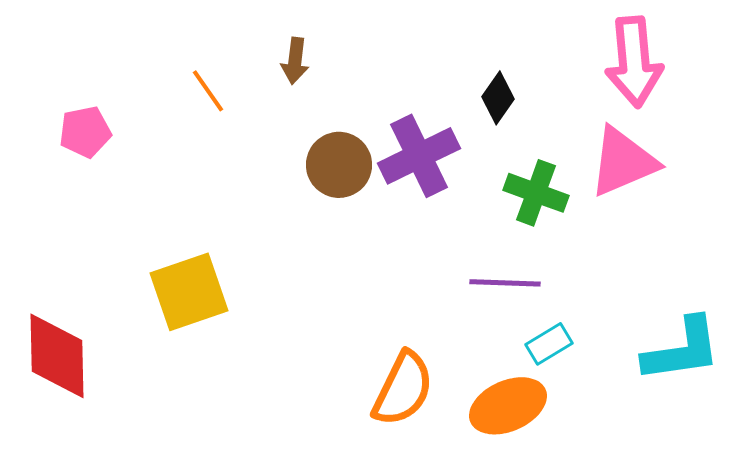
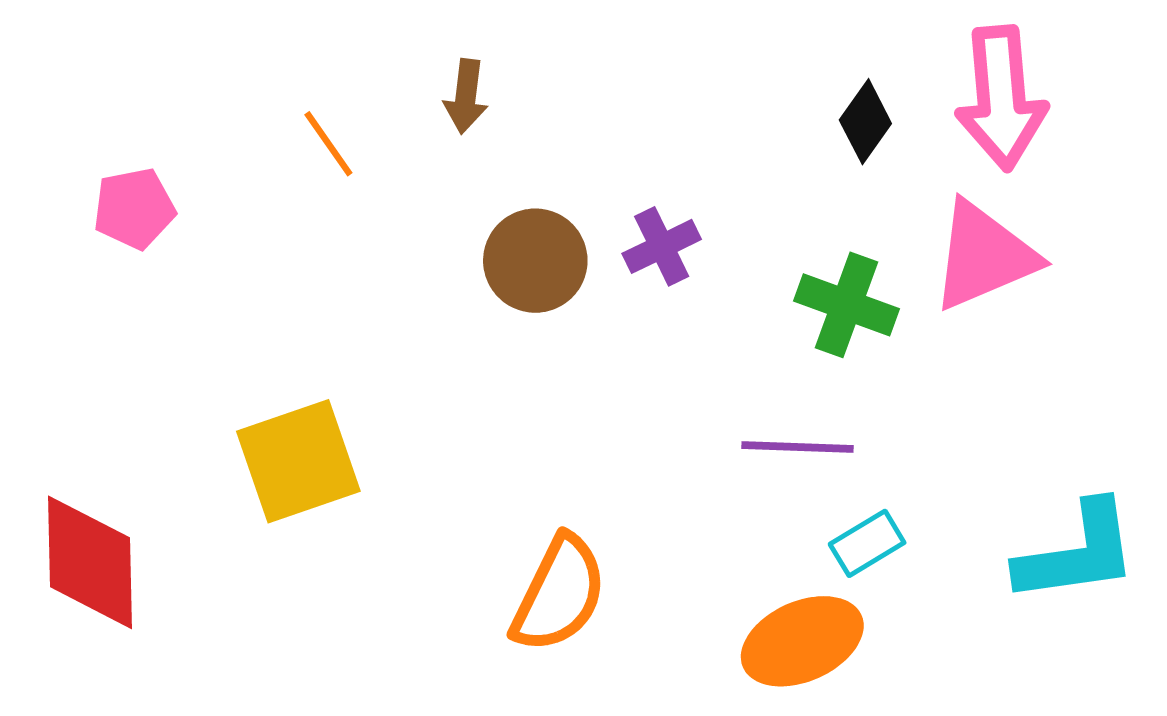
black diamond: (498, 98) -> (865, 122), moved
purple cross: (419, 156) -> (662, 246), size x0.6
orange semicircle: (403, 389) -> (559, 594), moved

